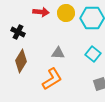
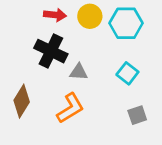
black cross: (18, 32) -> (51, 51), moved, size x1.6
brown diamond: (21, 61) -> (22, 101), moved

